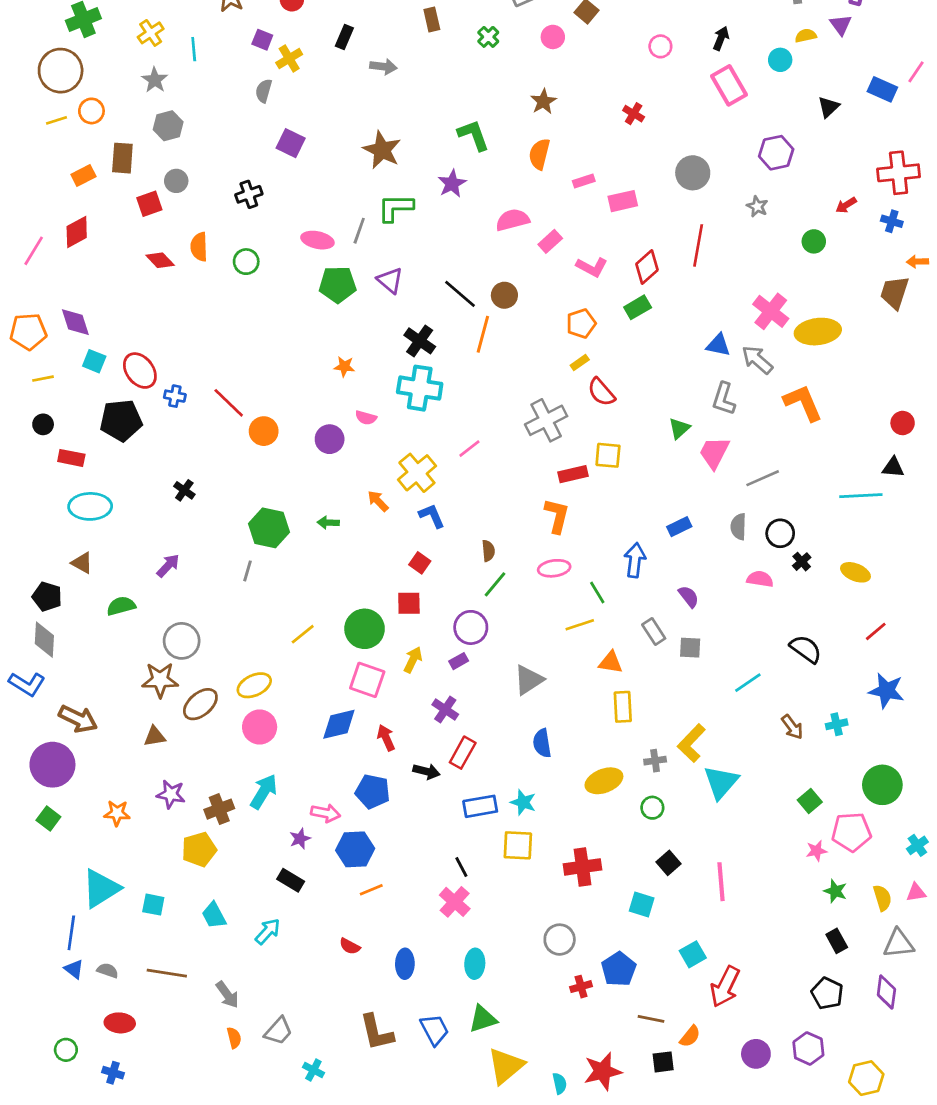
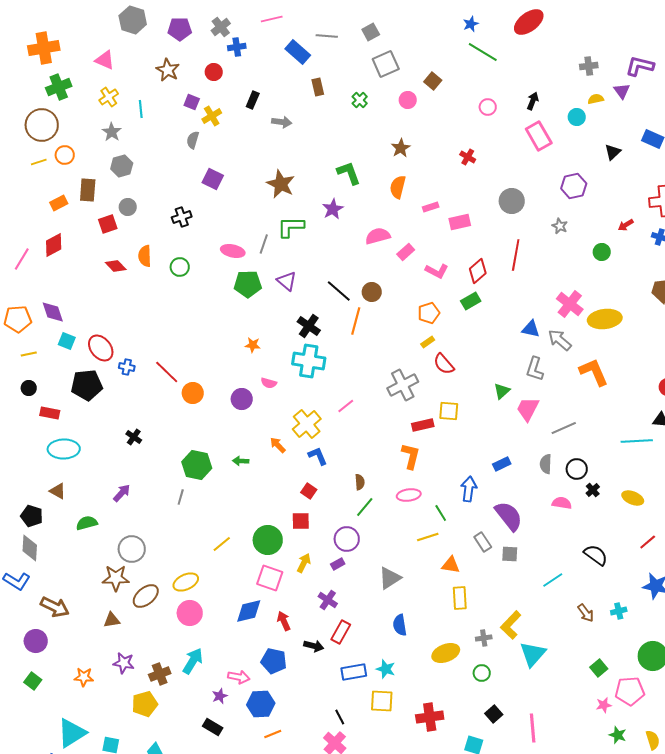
purple semicircle: (689, 597) -> (509, 516), size x1.8
purple circle: (52, 765) -> (36, 641), size x0.7

